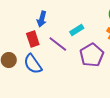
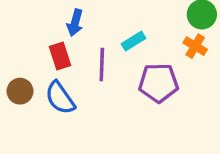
purple line: (58, 44) -> (102, 64), turned 54
purple pentagon: (92, 55) -> (158, 83), turned 30

